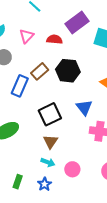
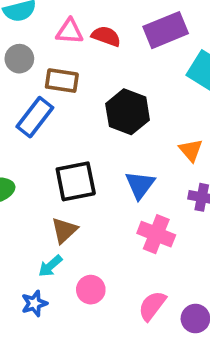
pink triangle: (27, 36) -> (70, 31), turned 35
red semicircle: (54, 39) -> (106, 36), moved
brown rectangle: (40, 71) -> (62, 81), moved, turned 36
cyan arrow: (48, 162) -> (50, 266), turned 104

